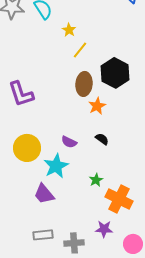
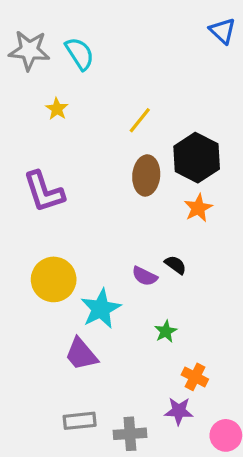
yellow star: (69, 30) -> (57, 109), moved
orange star: (97, 106) -> (198, 208), moved
purple semicircle: (69, 142) -> (145, 276), moved
orange cross: (119, 199) -> (195, 377), moved, size x0.6

